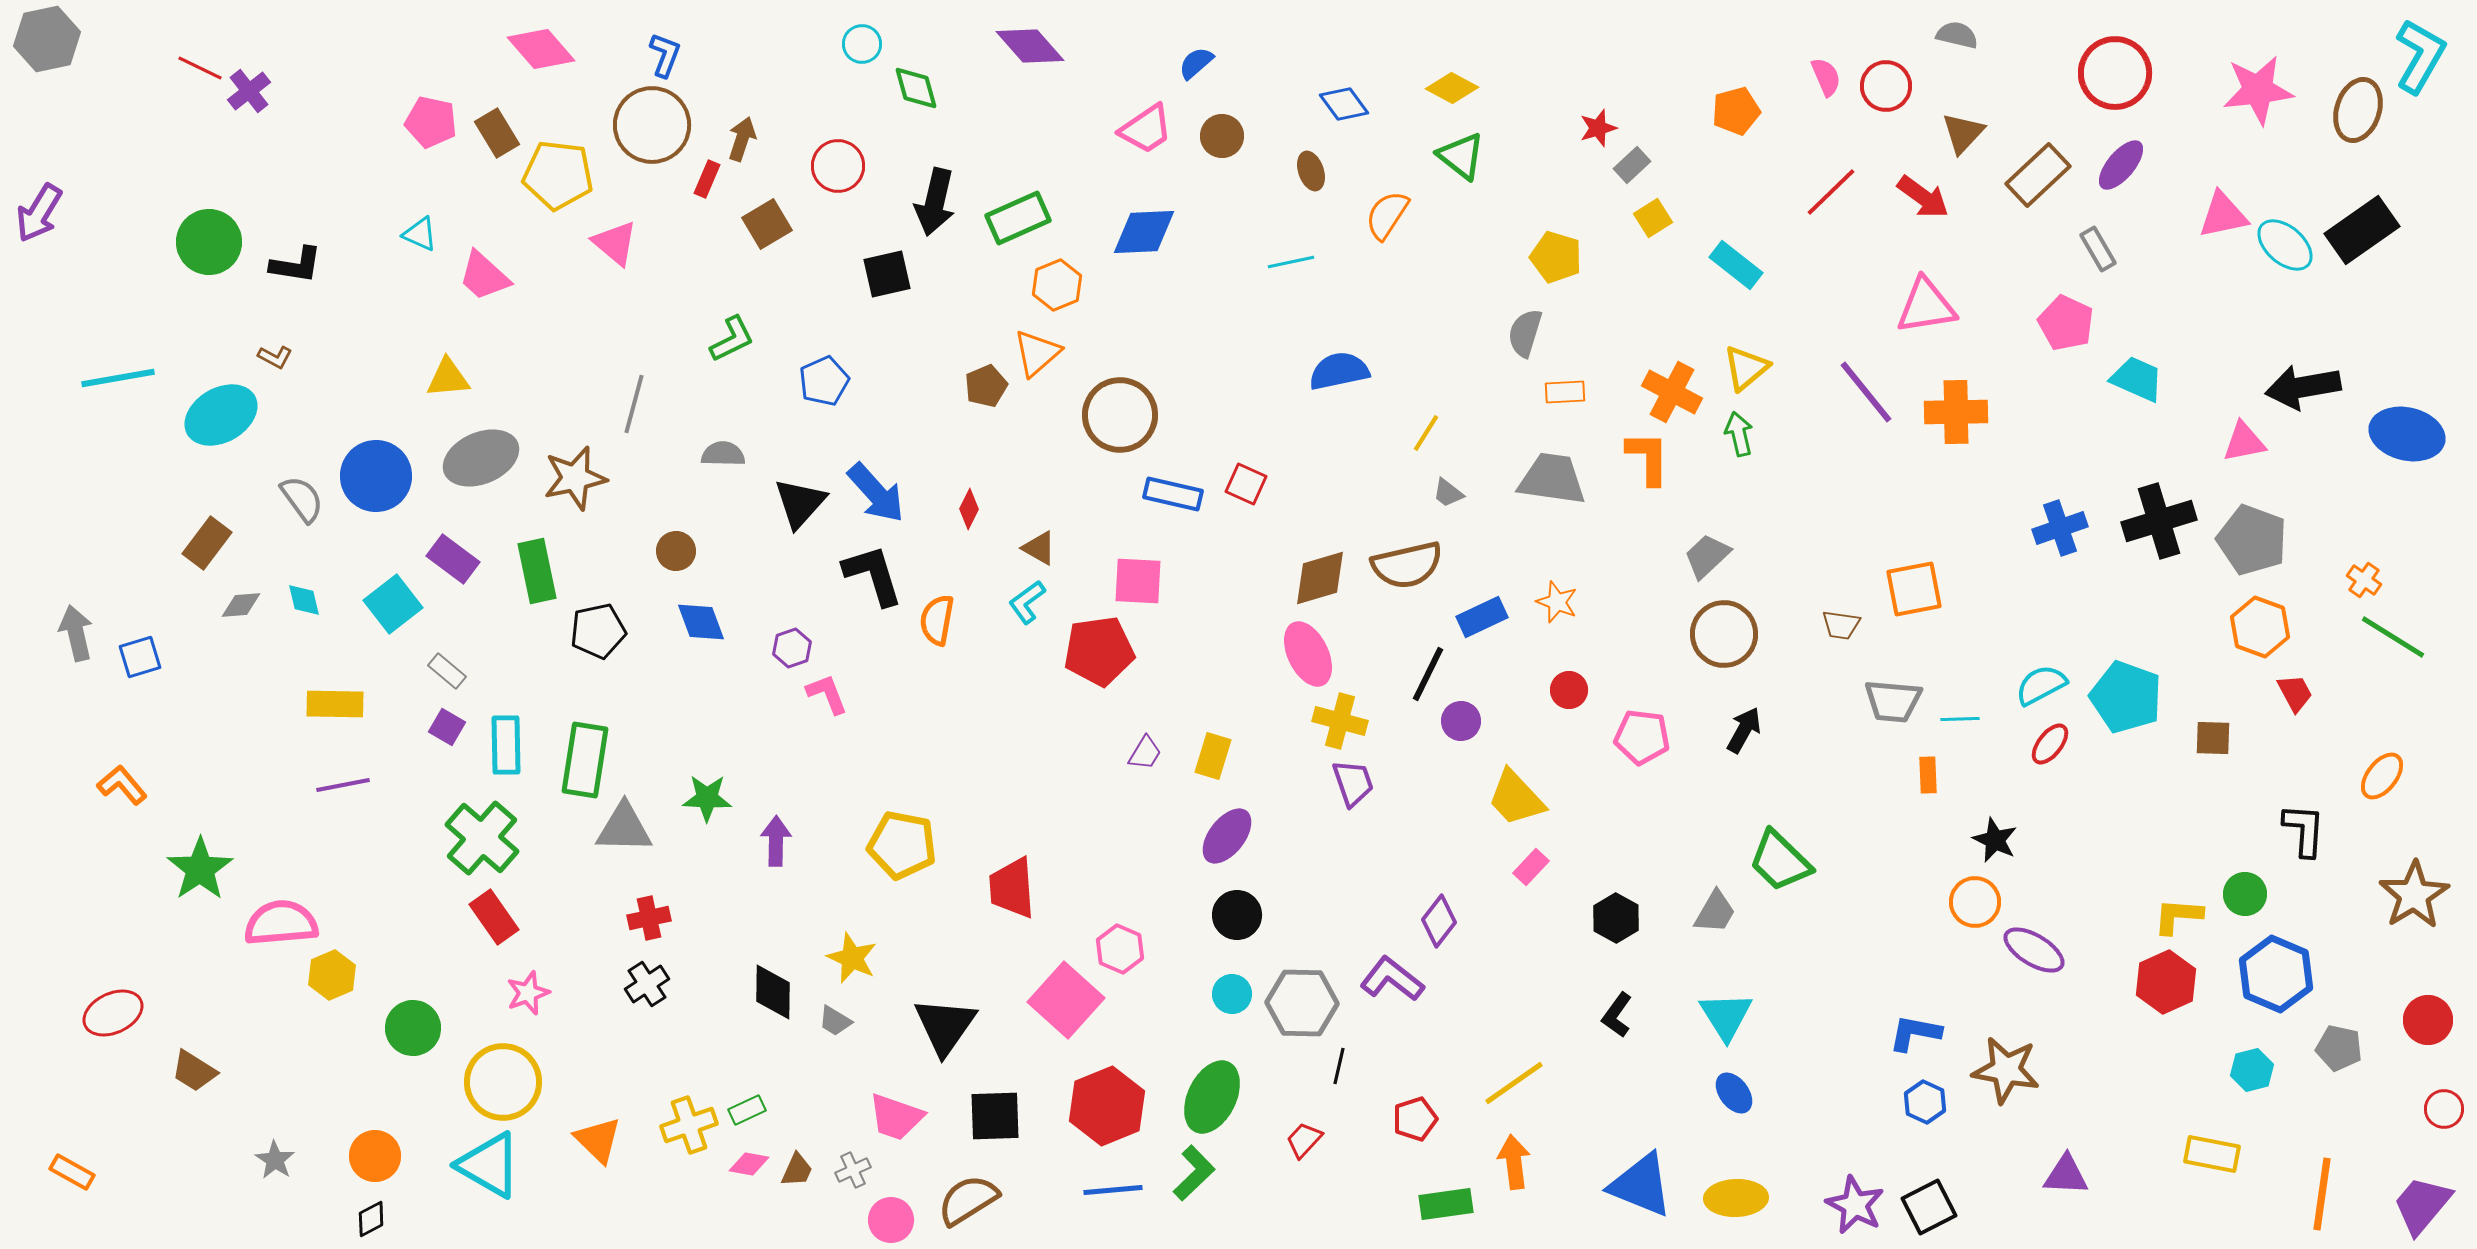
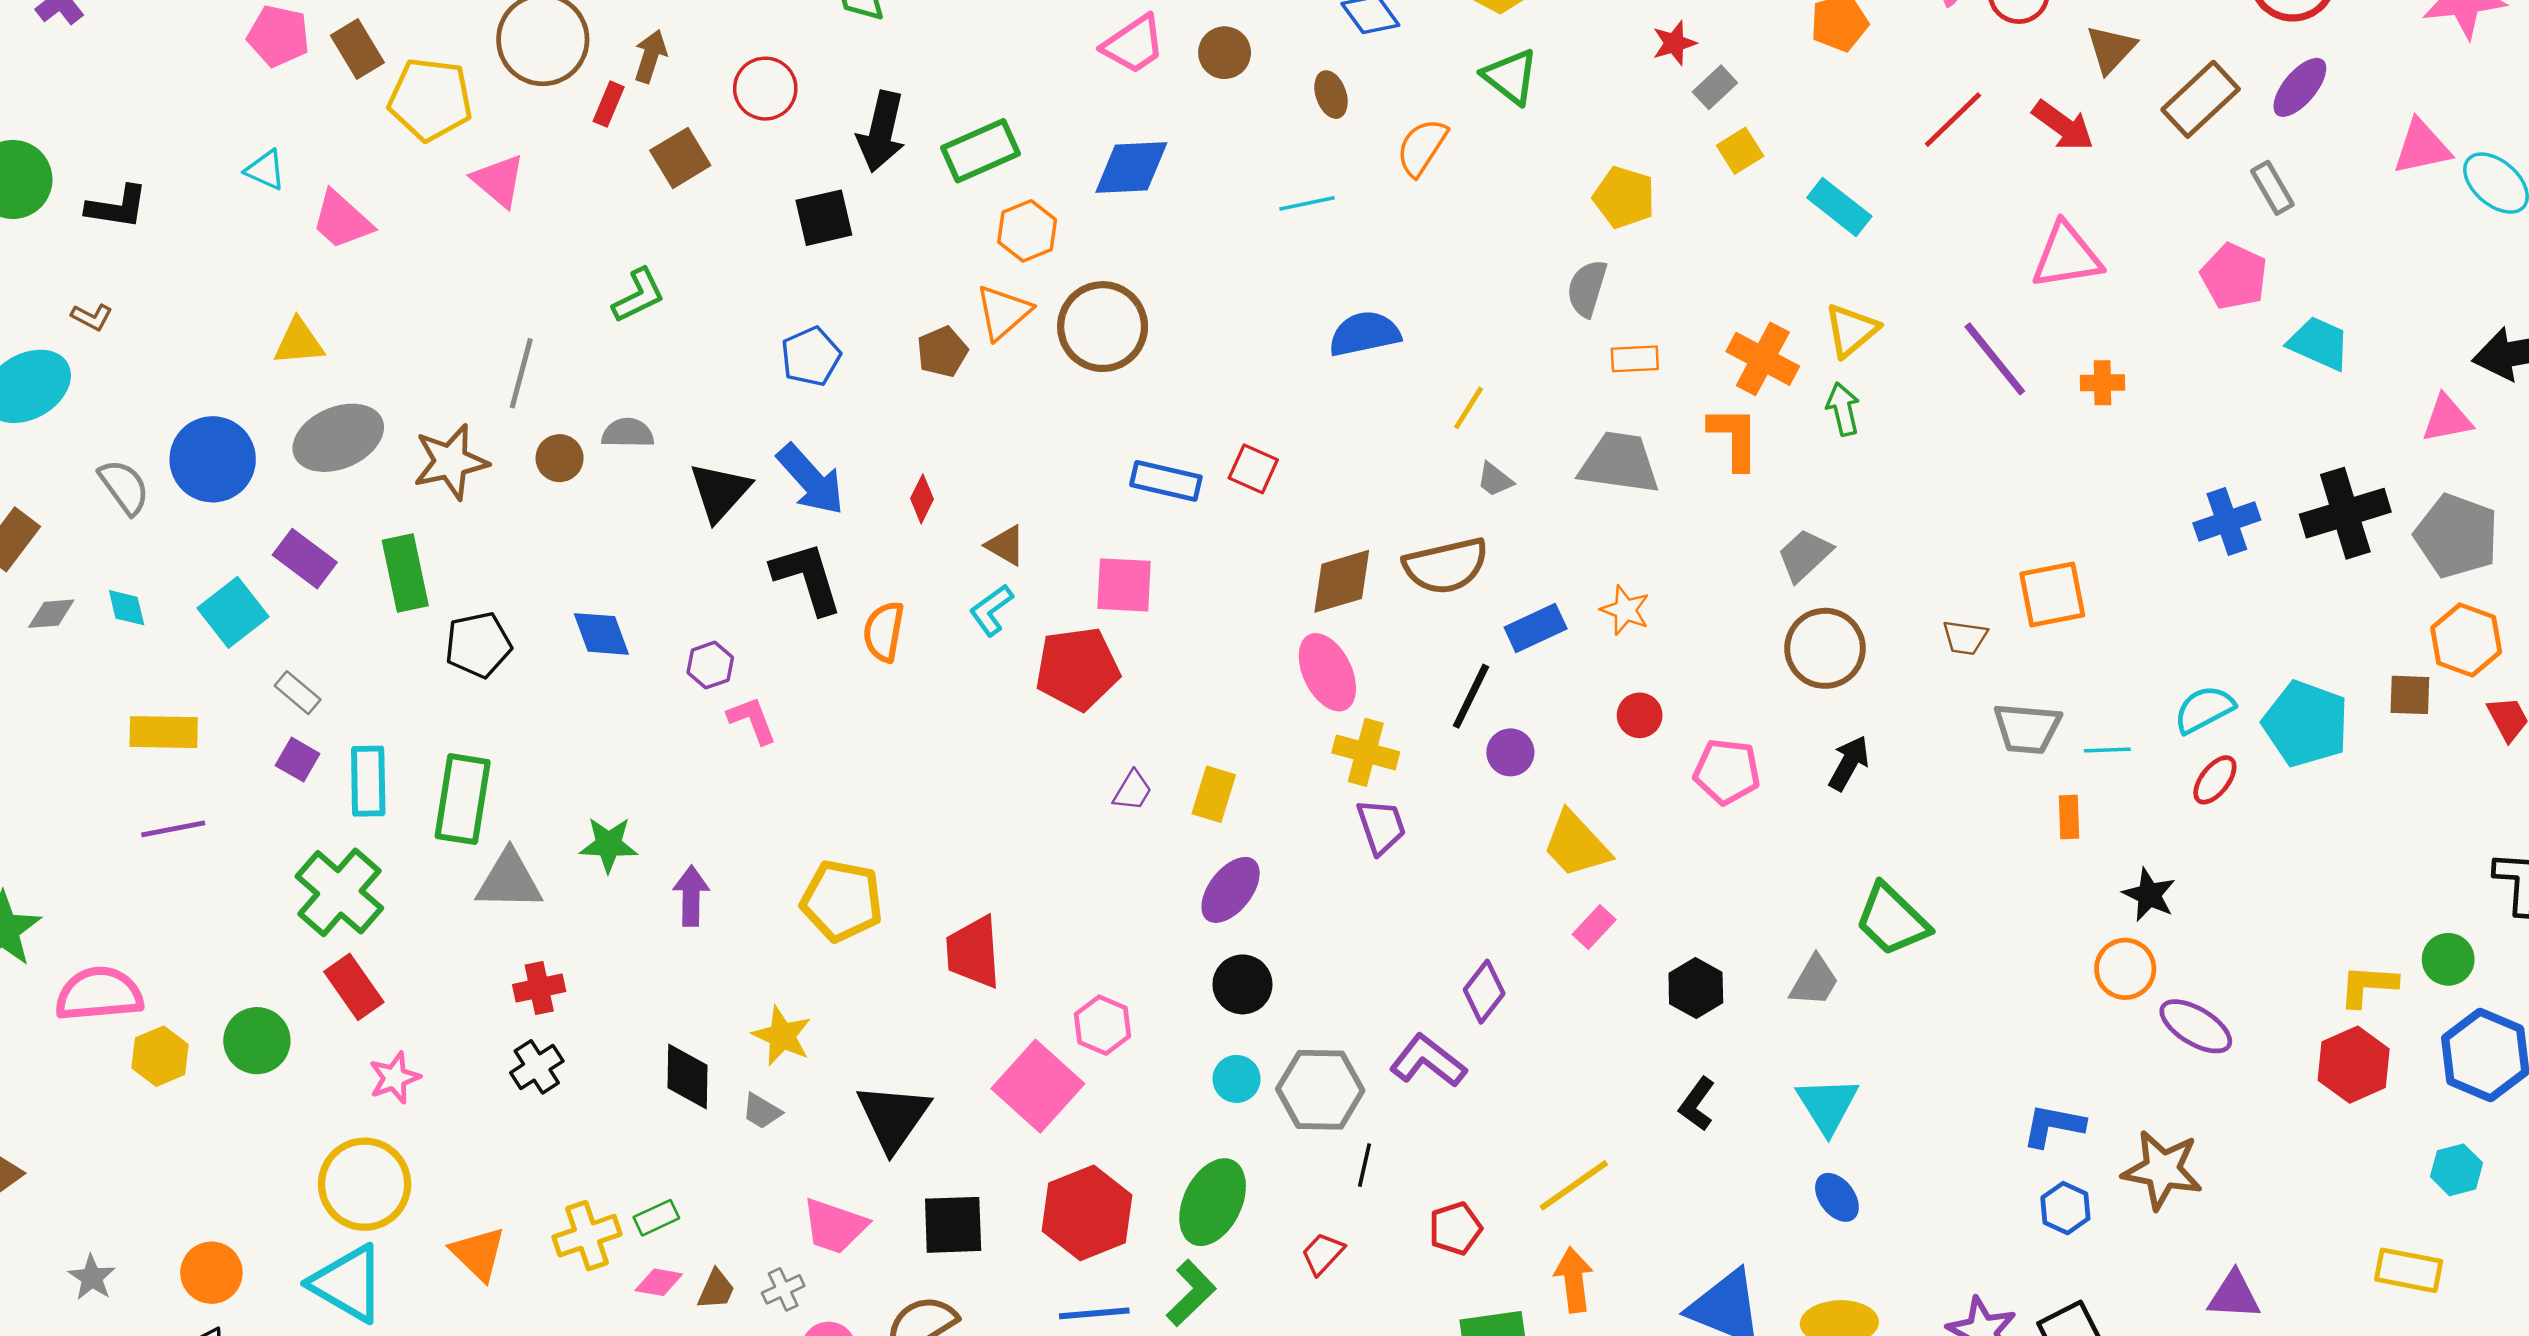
blue pentagon: (824, 381) -> (811, 356), moved
orange cross: (1956, 412) -> (2102, 383), size x0.6
brown circle: (1120, 415) -> (1103, 327), moved
brown circle: (676, 551) -> (560, 458), moved
brown square: (2213, 738) -> (2410, 695), moved
green circle: (413, 1028) -> (257, 1041), moved

